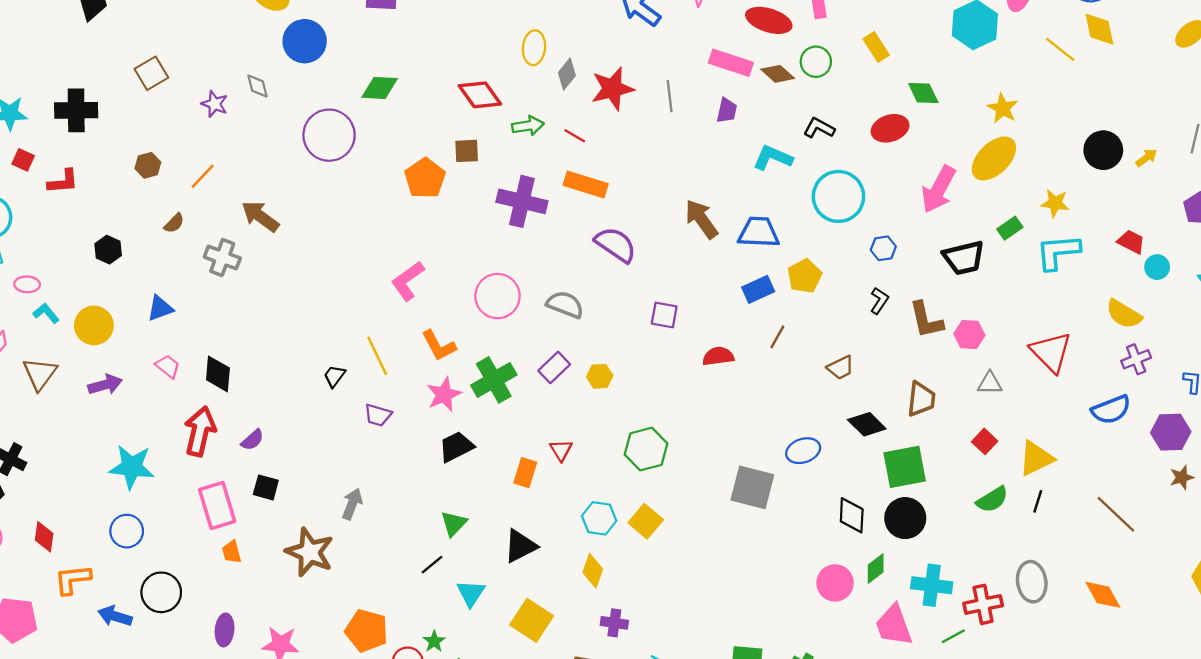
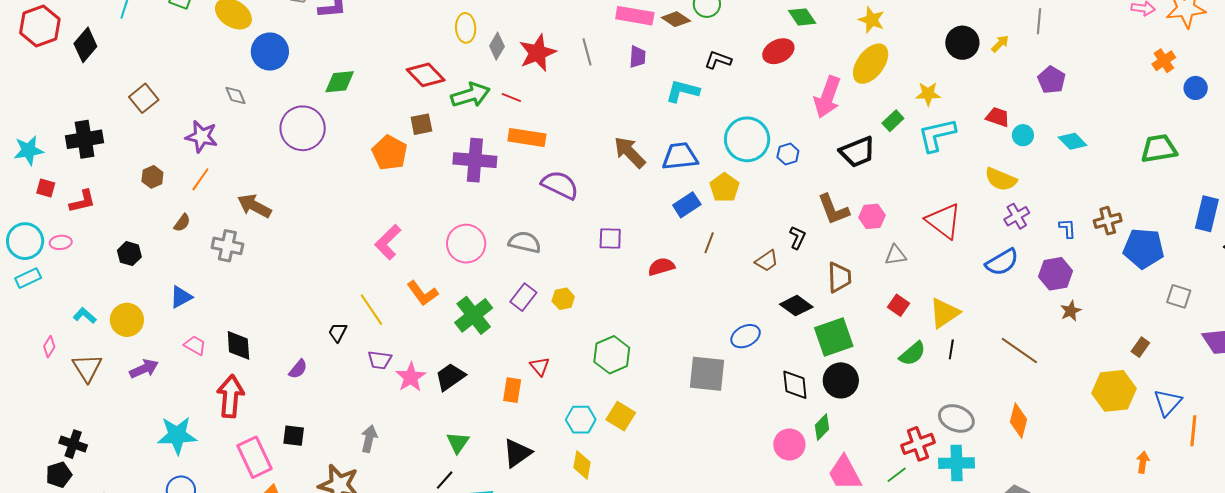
purple star: (215, 104) -> (202, 137), moved, size x1.4
green arrow: (528, 126) -> (470, 95), size x1.4
cyan circle: (838, 196) -> (747, 139), moved
pink ellipse: (27, 284) -> (61, 242), moved
black L-shape: (879, 301) -> (797, 238), moved
pink star: (444, 394) -> (411, 377), moved
purple semicircle: (252, 440) -> (298, 369), moved
gray ellipse: (1032, 582) -> (956, 418), turned -52
cyan cross: (932, 585) -> (957, 463), moved
orange diamond: (1103, 595) -> (1019, 421), turned 52

